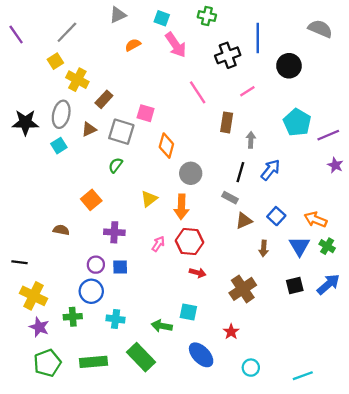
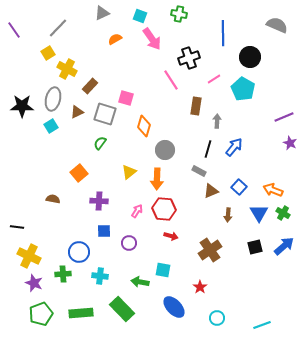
black cross: (228, 55) -> (189, 58), moved
cyan pentagon: (297, 122) -> (243, 89), moved
purple circle: (96, 265) -> (129, 243), moved

